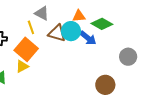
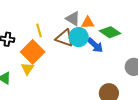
gray triangle: (42, 13) -> (73, 19), moved
yellow triangle: (22, 66) -> (27, 69), turned -32

